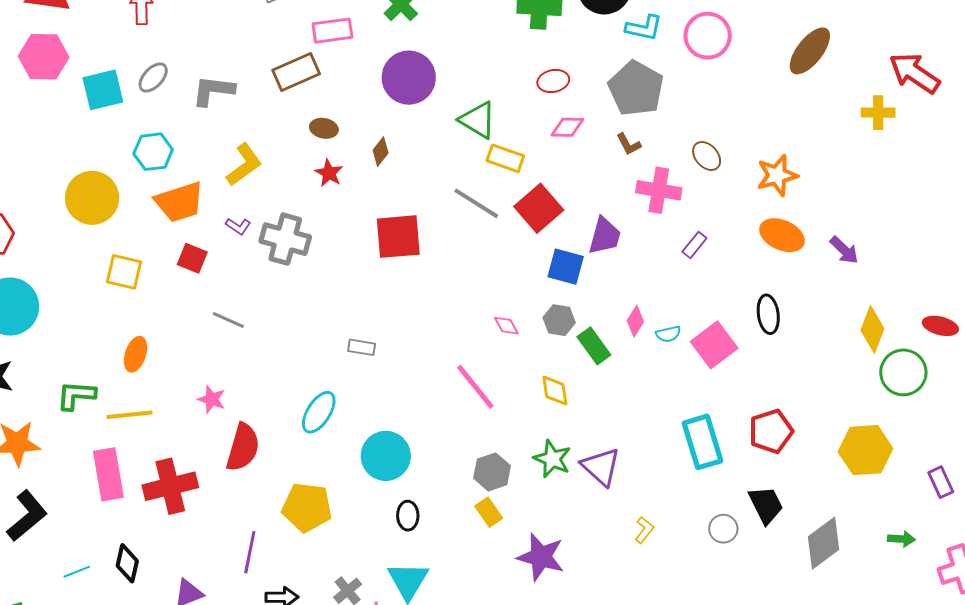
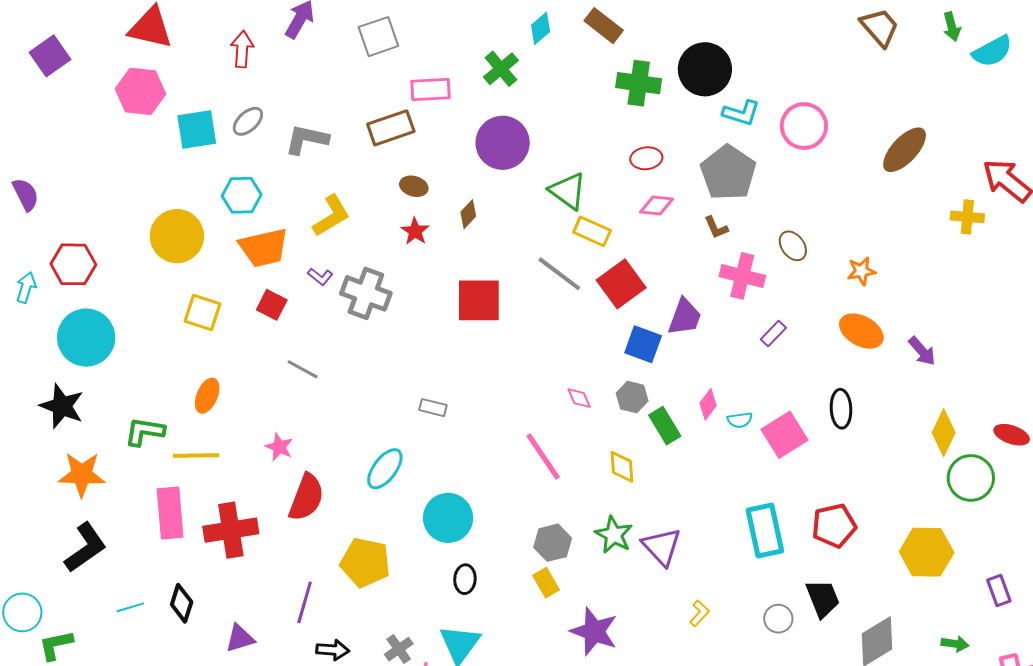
orange star: (777, 175) -> (861, 271), size x0.7

